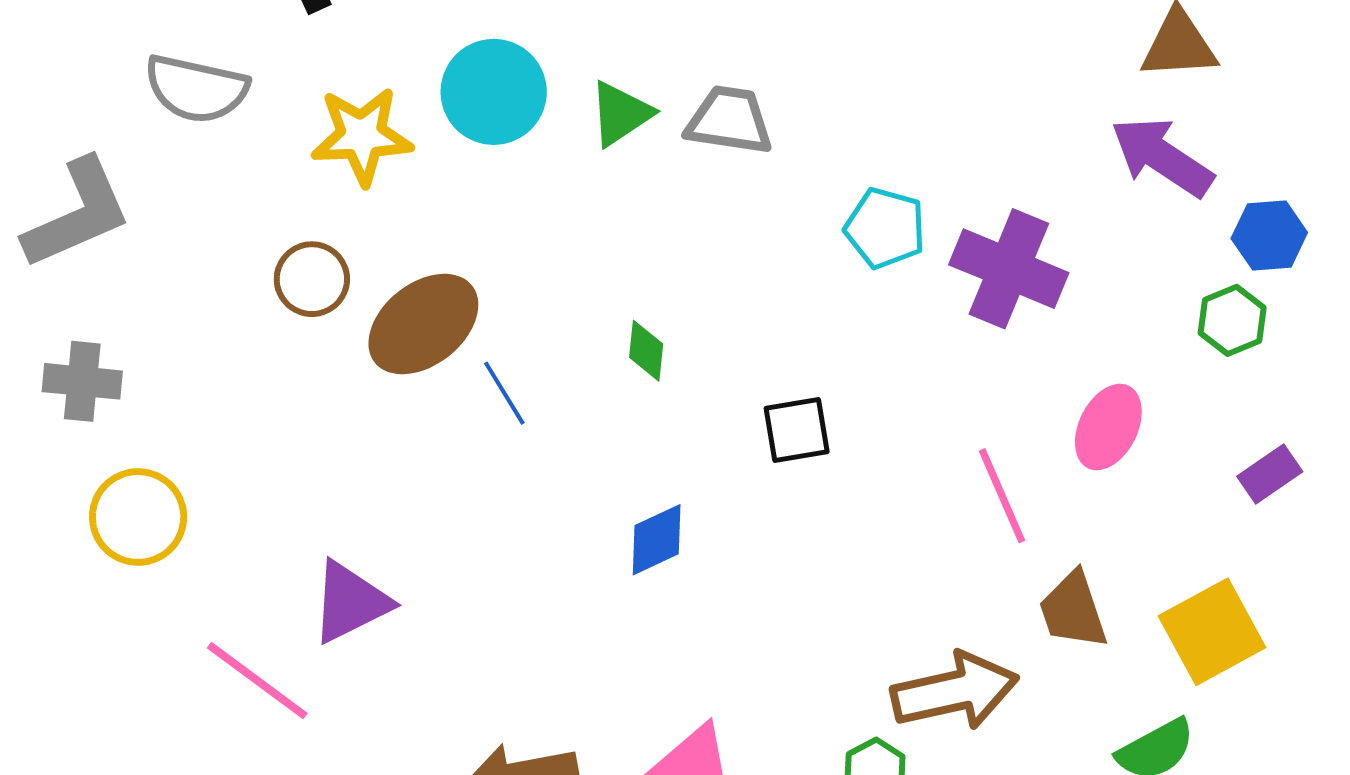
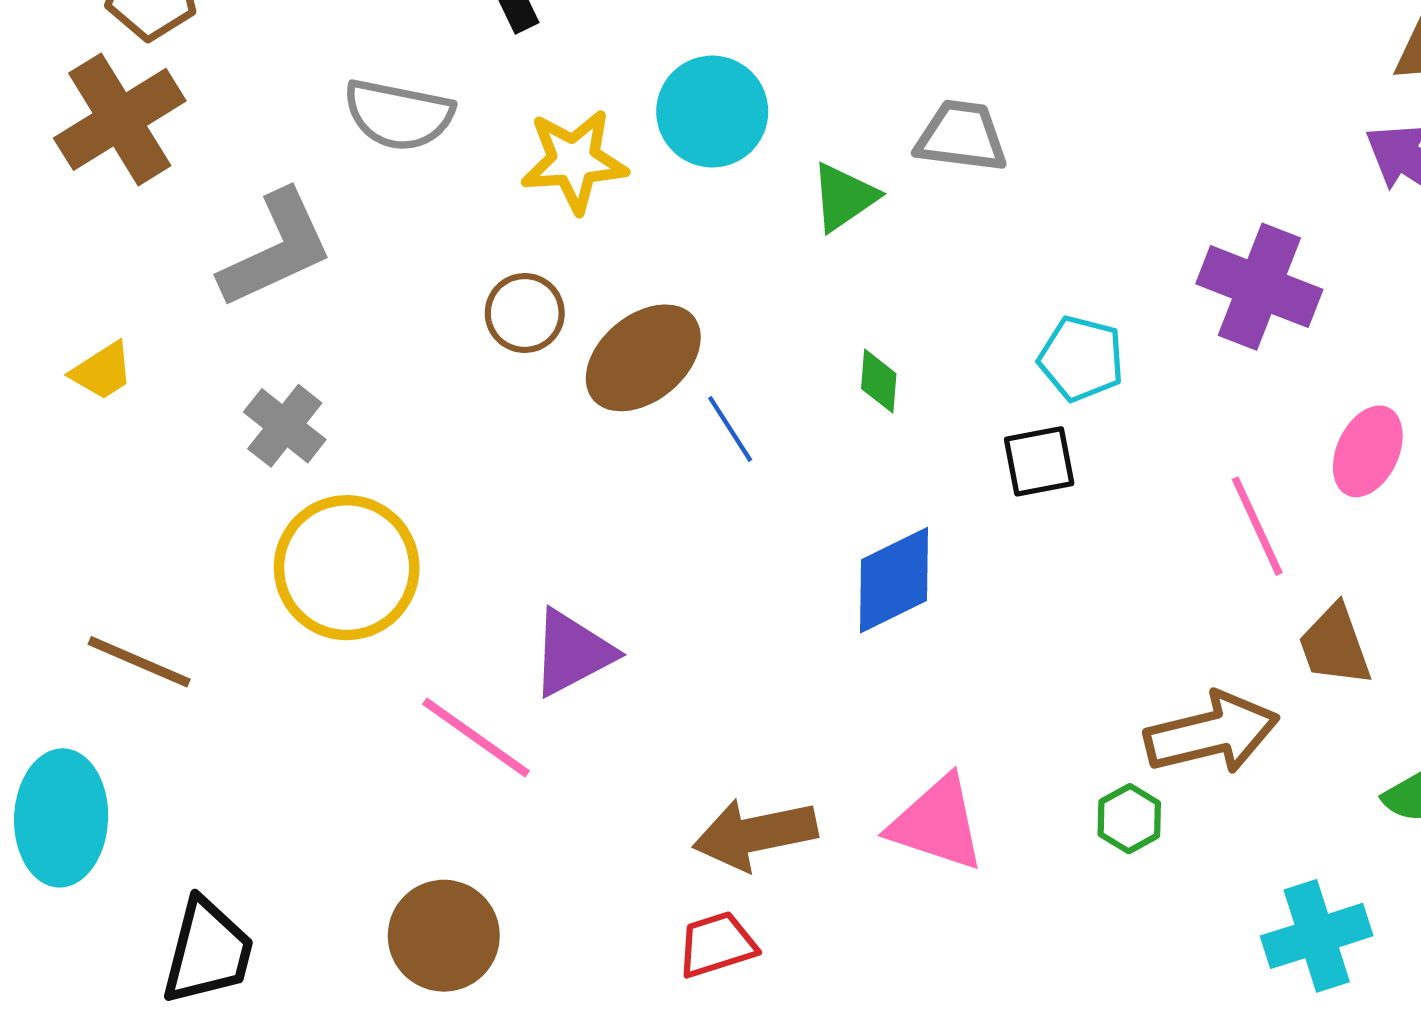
green triangle: (621, 114) -> (844, 197), moved
cyan pentagon: (885, 228) -> (1081, 359), moved
gray cross: (82, 381) -> (285, 426), turned 34
yellow circle: (138, 517) -> (347, 568), size x1.4
blue diamond: (657, 540) -> (894, 580), size x1.4

